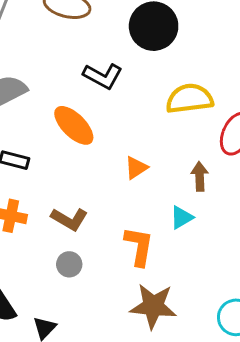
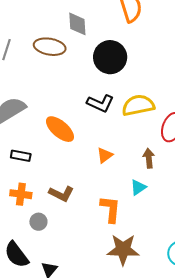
black L-shape: (103, 76) -> (100, 103), moved
gray circle: (69, 264) -> (38, 222), moved

